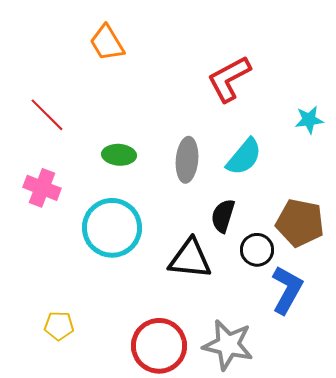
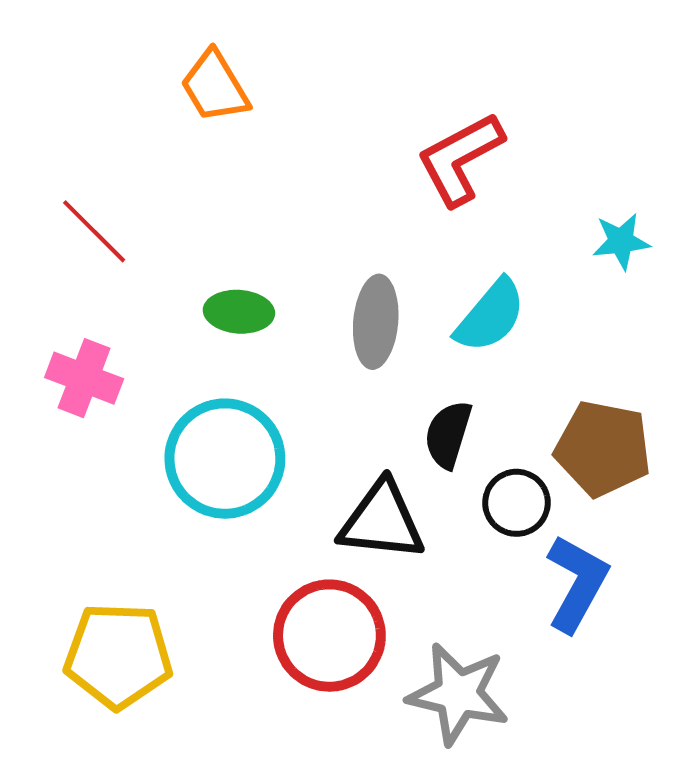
yellow pentagon: (59, 326) -> (118, 656), size x1.8
red circle: (159, 346) -> (329, 636), moved

